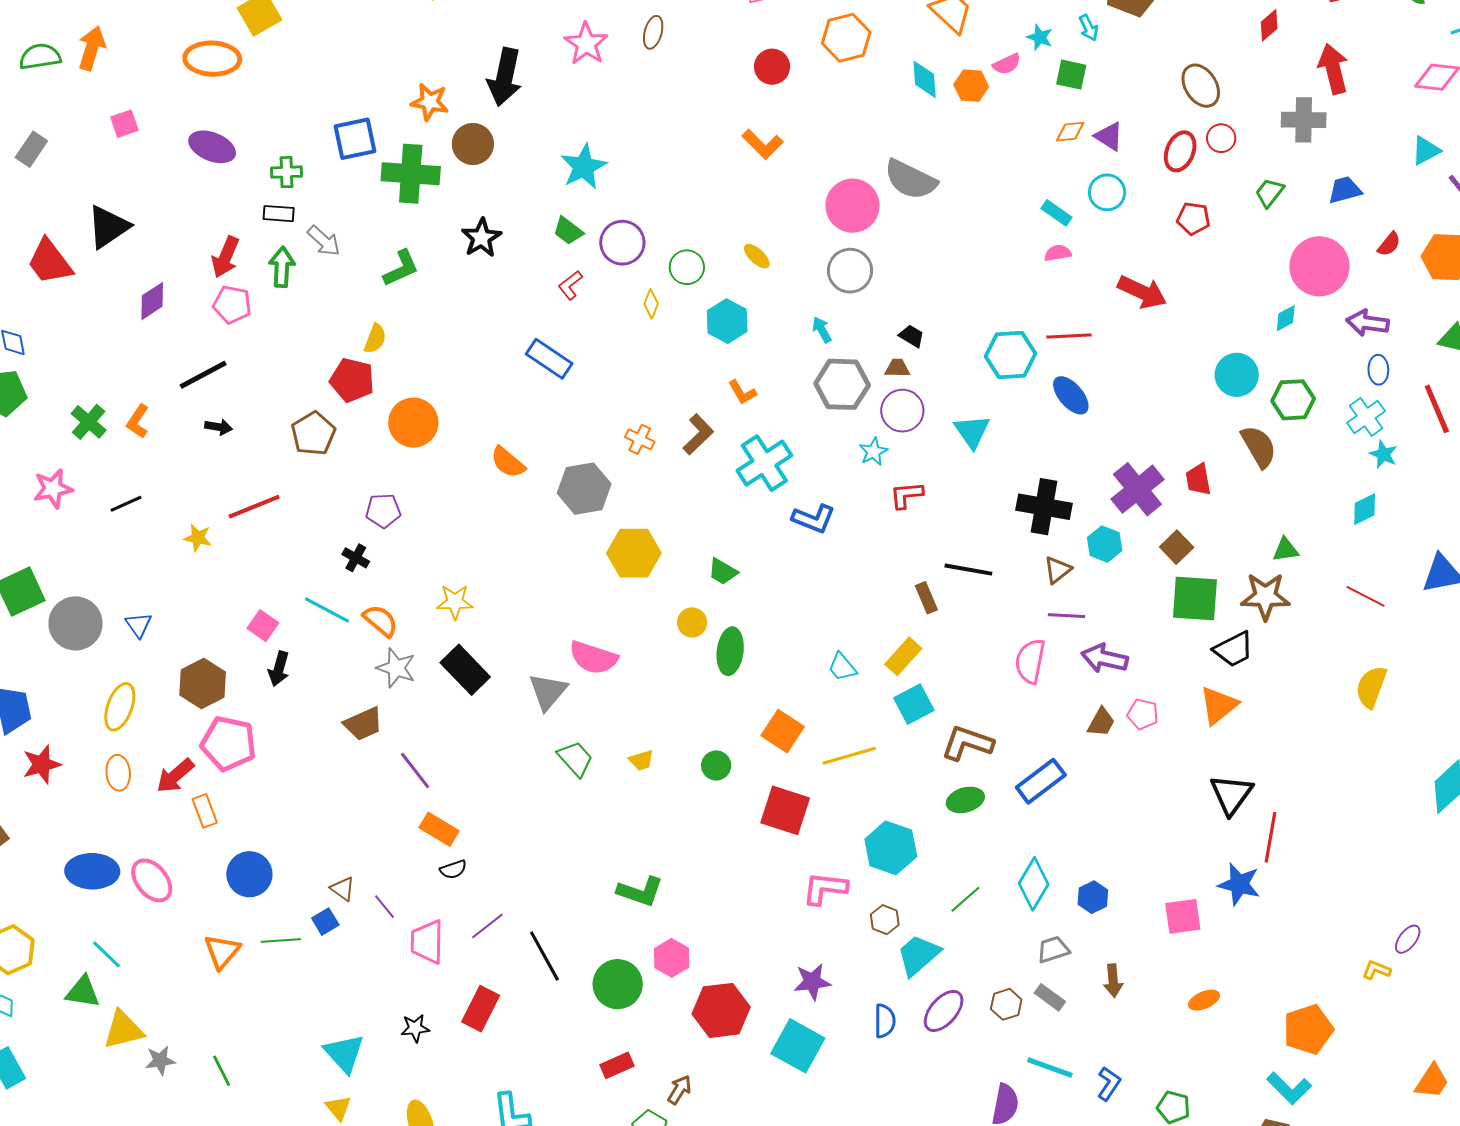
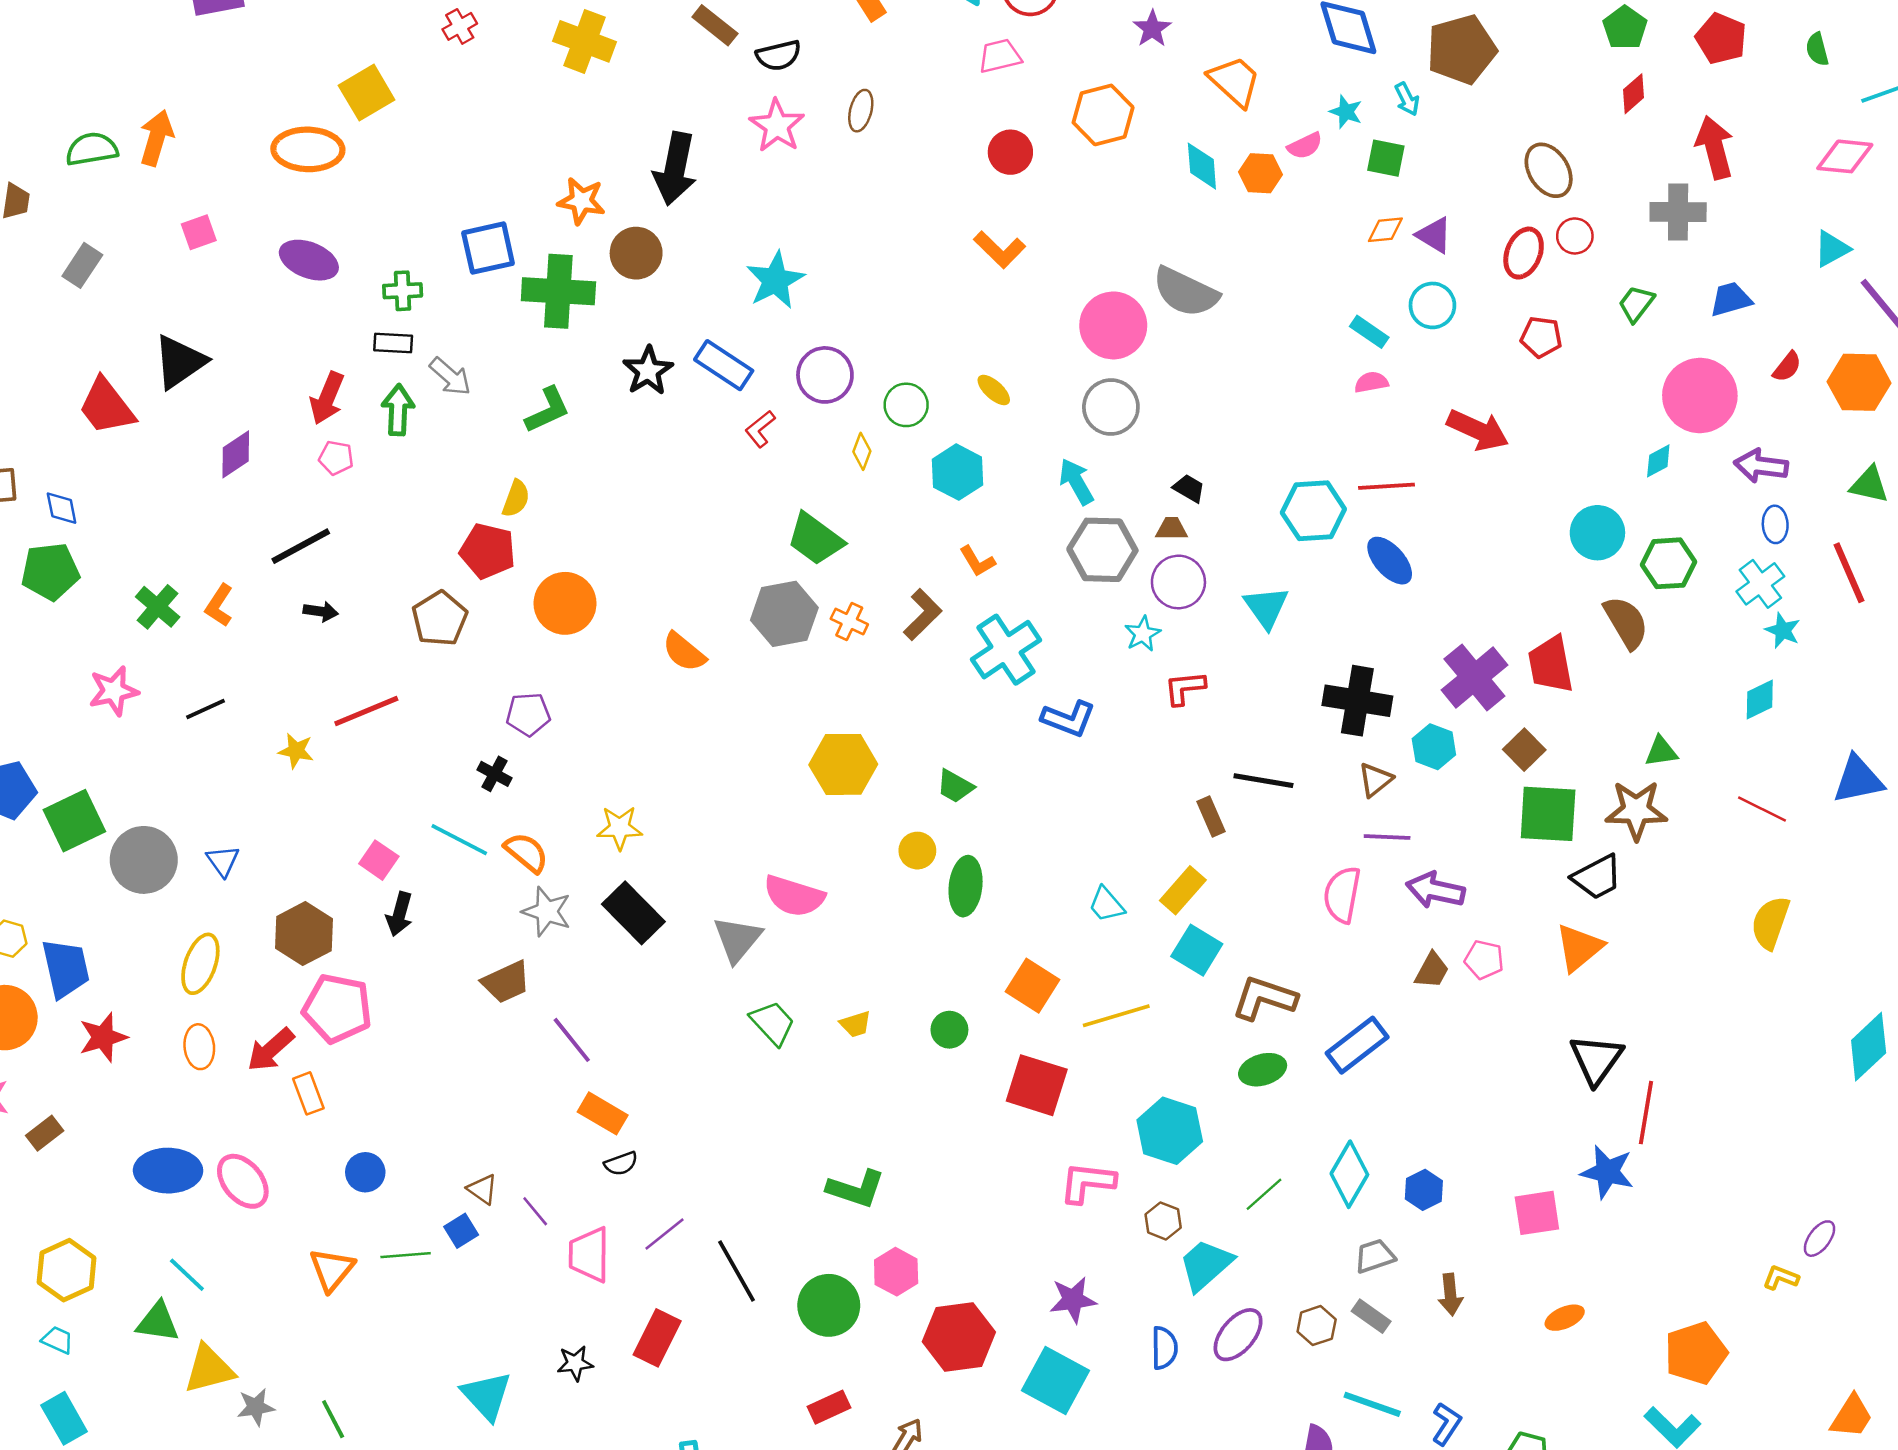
green trapezoid: (568, 231) -> (815, 539), moved, size x1.5
pink pentagon: (232, 305) -> (336, 458), size x0.7
cyan arrow: (822, 330) -> (1076, 482), size x1.4
blue rectangle: (549, 359) -> (724, 365), moved
red trapezoid: (1198, 479) -> (1551, 664), size x1.4
gray hexagon: (584, 489) -> (784, 614), moved
cyan square: (914, 704) -> (1197, 950), turned -30
blue circle: (249, 874) -> (365, 1172), size x0.7

